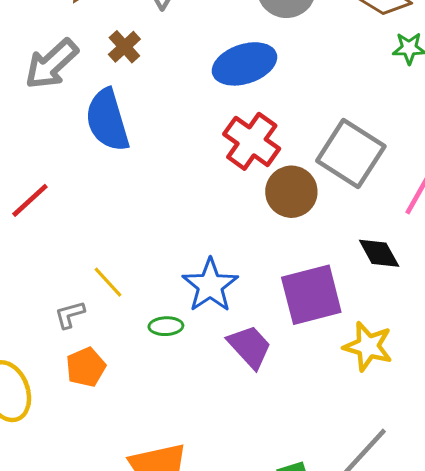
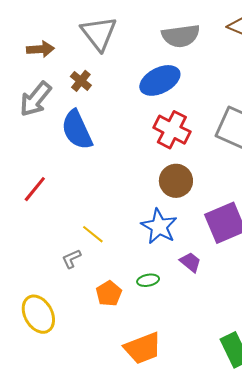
brown circle: (291, 192) -> (176, 181), moved
green ellipse: (166, 326) -> (148, 280), moved
purple trapezoid: (250, 347) -> (190, 262), size x0.7
orange pentagon: (86, 367) -> (109, 293), moved

